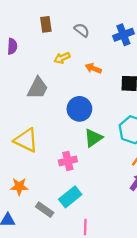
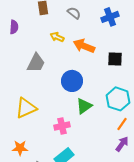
yellow arrow: (62, 58) -> (57, 37), turned 48
orange arrow: (93, 68) -> (84, 46), size x1.5
yellow triangle: (26, 140) -> (26, 108), turned -50

